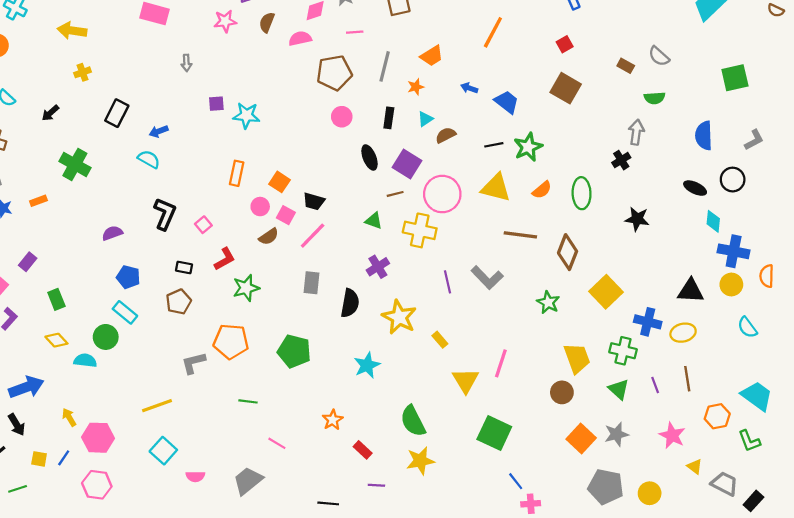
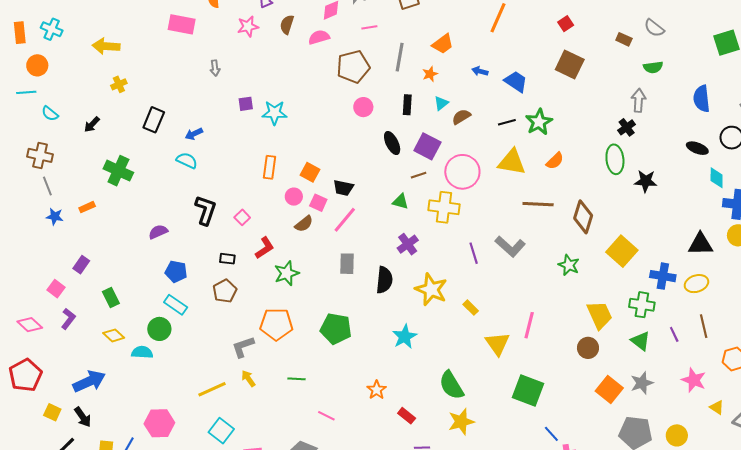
green ellipse: (582, 193) -> (615, 159), moved
yellow arrow: (69, 417) -> (248, 378), moved

